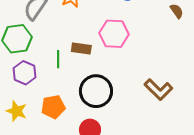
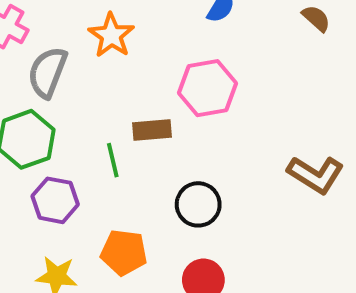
black circle: (96, 91) -> (198, 204), size x0.7
orange pentagon: (53, 107) -> (124, 252), turned 30

